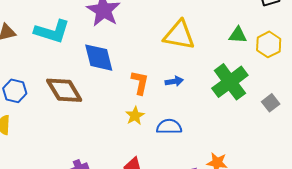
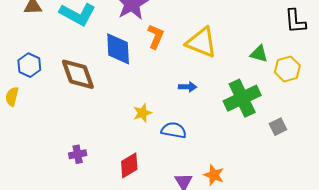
orange L-shape: (140, 83) -> (156, 36), moved

